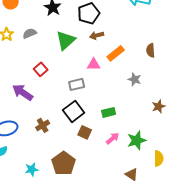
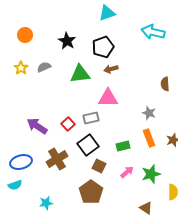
green triangle: (66, 40) -> (80, 74), turned 35
orange rectangle: (116, 53) -> (149, 138), moved, turned -72
pink triangle: (94, 64) -> (108, 98), size x1.5
red square: (41, 69) -> (68, 124), moved
brown cross: (43, 125) -> (57, 159), size x1.5
brown pentagon: (64, 163) -> (91, 192), moved

